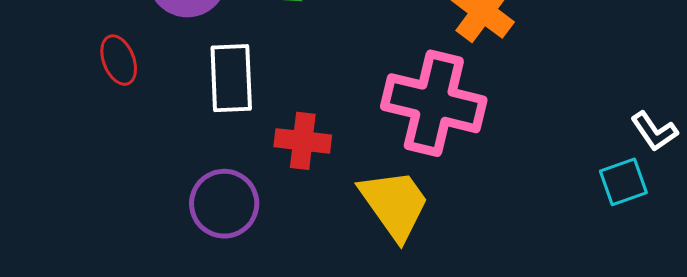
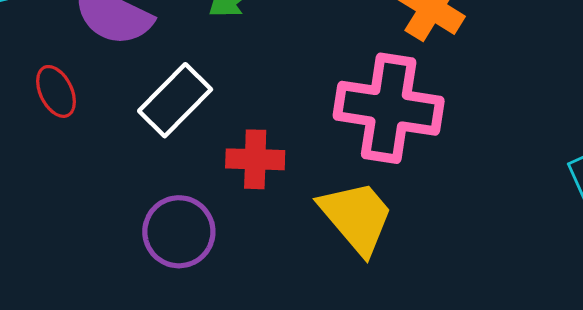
white rectangle: (231, 78) -> (175, 100), turned 52

